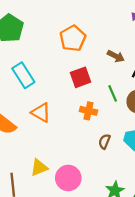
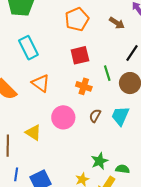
brown arrow: (116, 56) -> (117, 23), moved
yellow triangle: (39, 168) -> (33, 133), turned 48
pink circle: (68, 178) -> (63, 117), moved

